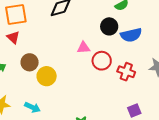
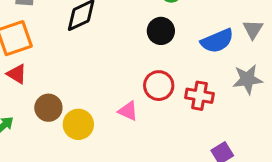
blue semicircle: (131, 35) -> (217, 41), moved
pink triangle: (84, 48) -> (128, 111), moved, turned 40

